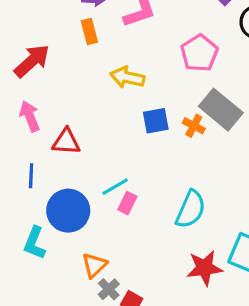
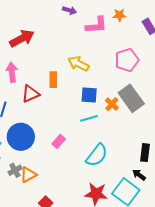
orange rectangle: (89, 32) -> (53, 80), moved
red triangle: (66, 142) -> (30, 94), turned -42
cyan line: (115, 187) -> (89, 118), moved
gray cross: (109, 289) -> (15, 170), moved

